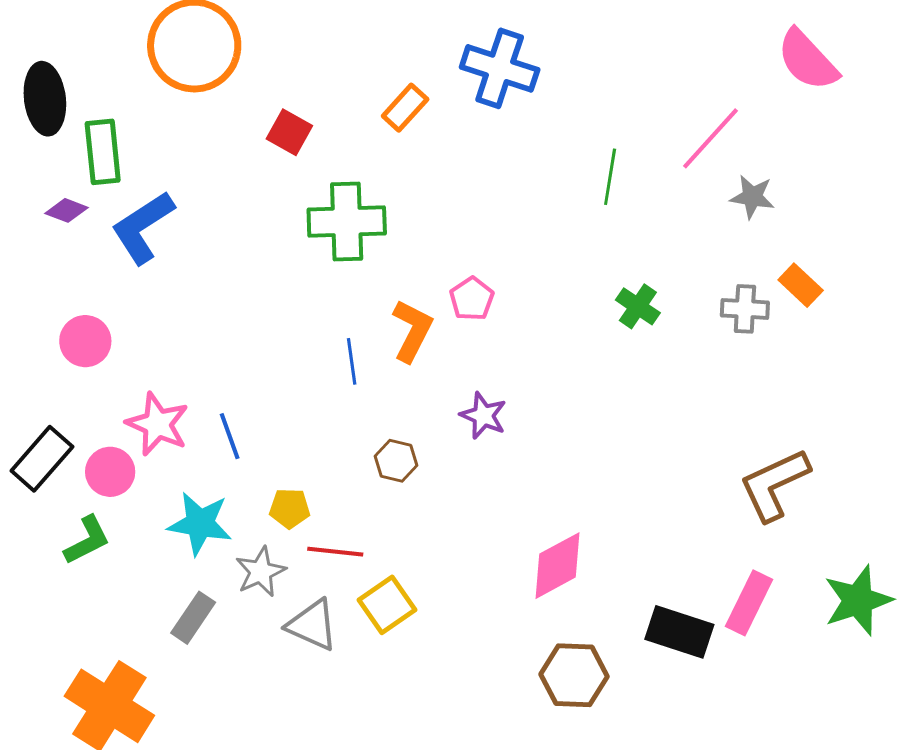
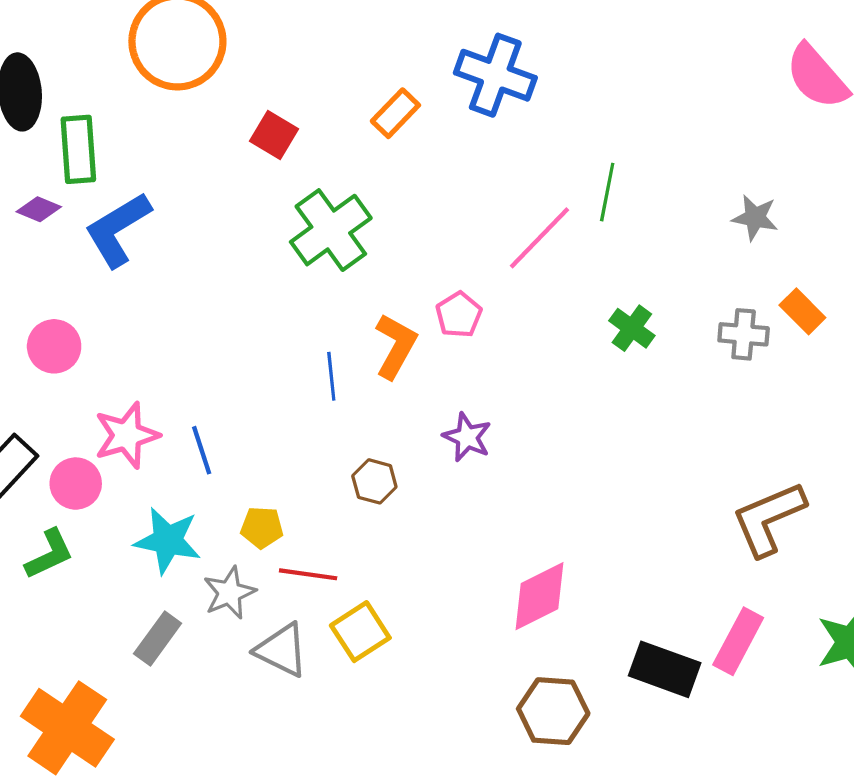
pink line: (711, 138) -> (540, 238), moved
green cross: (347, 221) -> (331, 230), turned -36
pink star: (157, 424) -> (127, 435), turned 30

